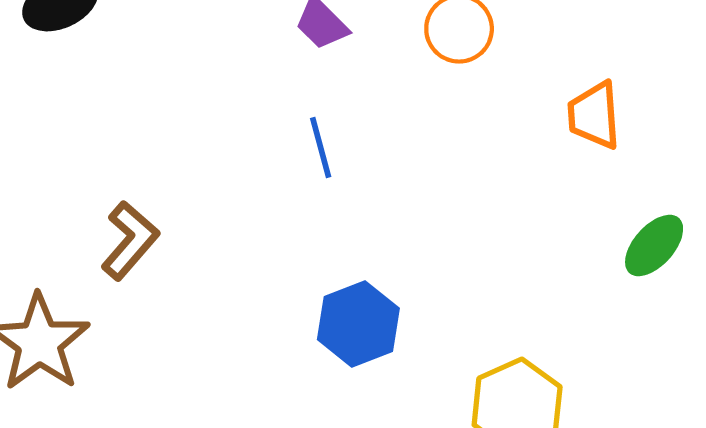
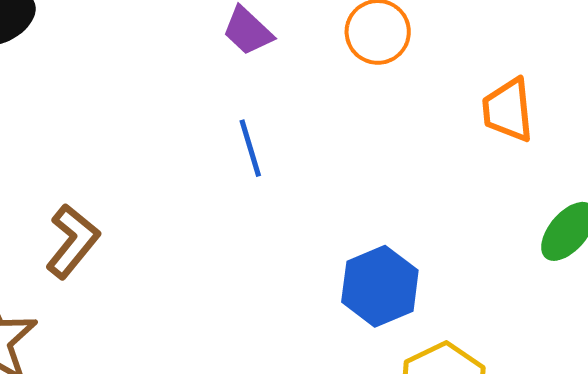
blue hexagon: (358, 324) -> (380, 286), moved

